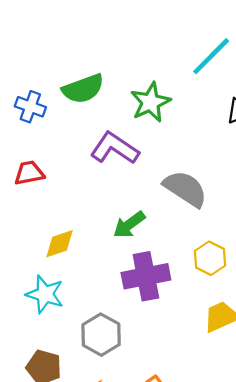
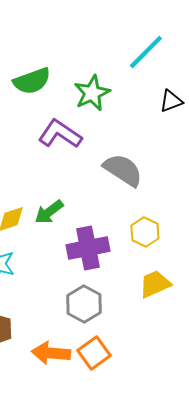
green arrow: (129, 225) -> (49, 212), moved
gray hexagon: (101, 335) -> (84, 304), moved

